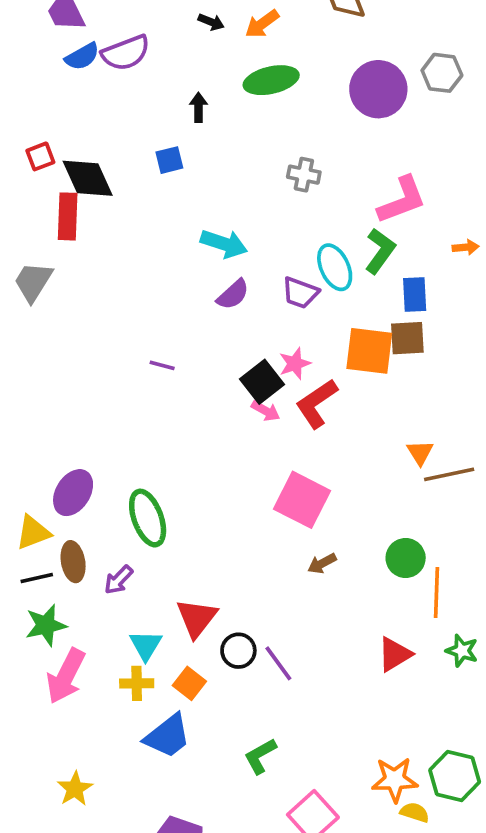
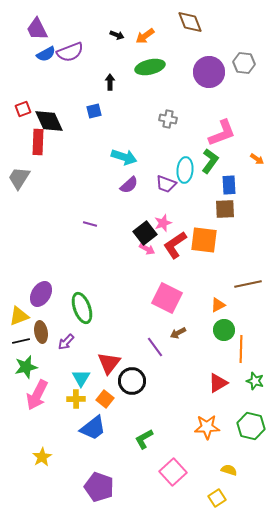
orange arrow: (466, 247) -> (257, 159), turned 40
cyan ellipse: (335, 267) -> (185, 170), turned 30
orange square: (369, 351) -> (204, 240), moved
orange triangle: (420, 453) -> (218, 305), moved, turned 35
black circle: (238, 651) -> (132, 381), size x1.4
purple line: (278, 663) -> (155, 347), moved
green hexagon: (455, 776) -> (251, 426), moved
orange star: (395, 780) -> (207, 427), moved

